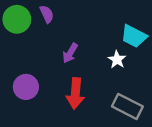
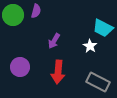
purple semicircle: (47, 14) -> (36, 11), turned 40

